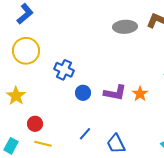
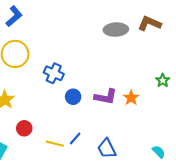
yellow line: (43, 144) -> (55, 144), moved

